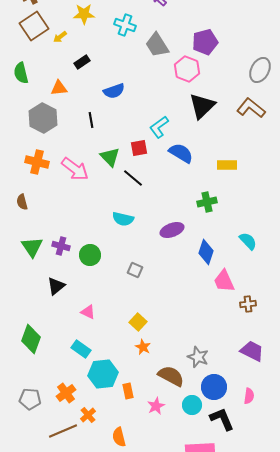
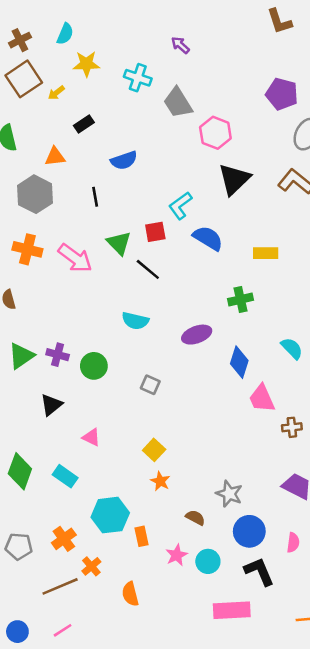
purple pentagon: (205, 42) -> (282, 94), moved, turned 30
green triangle: (32, 247) -> (21, 356), turned 30
cyan rectangle: (81, 349) -> (65, 476), moved
brown semicircle: (171, 376) -> (195, 518), size x0.6
cyan circle: (192, 405) -> (208, 561), moved

